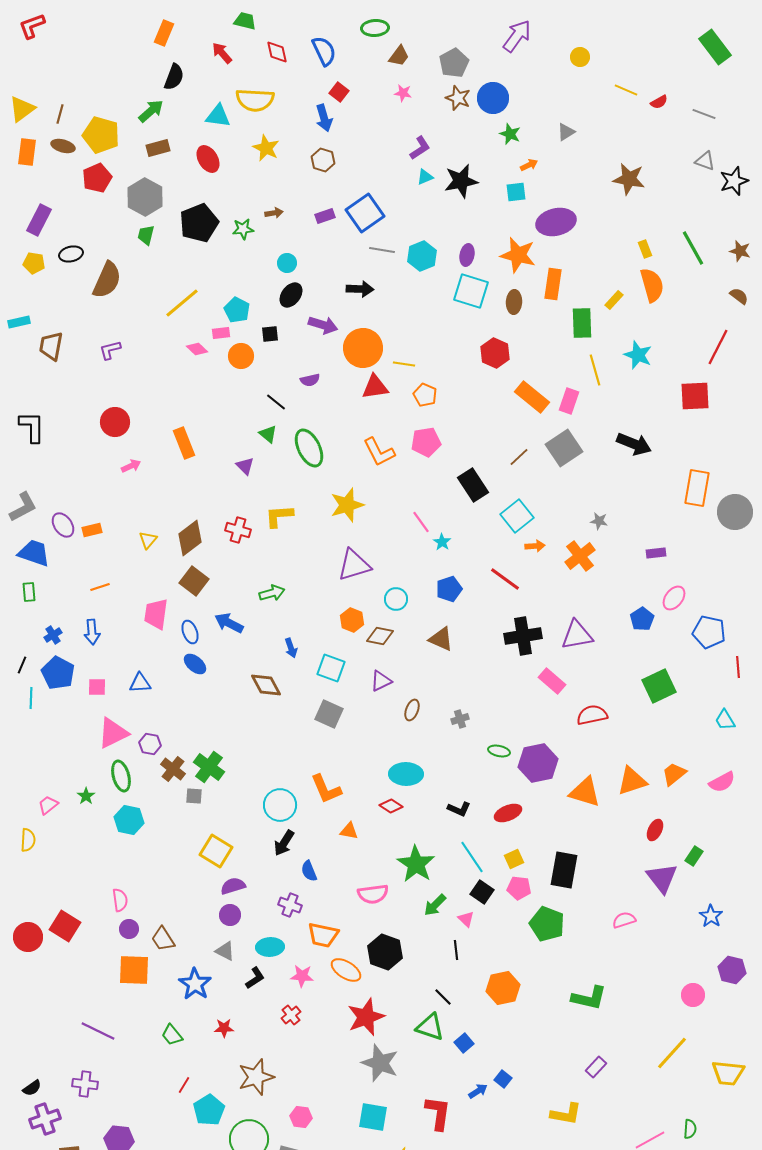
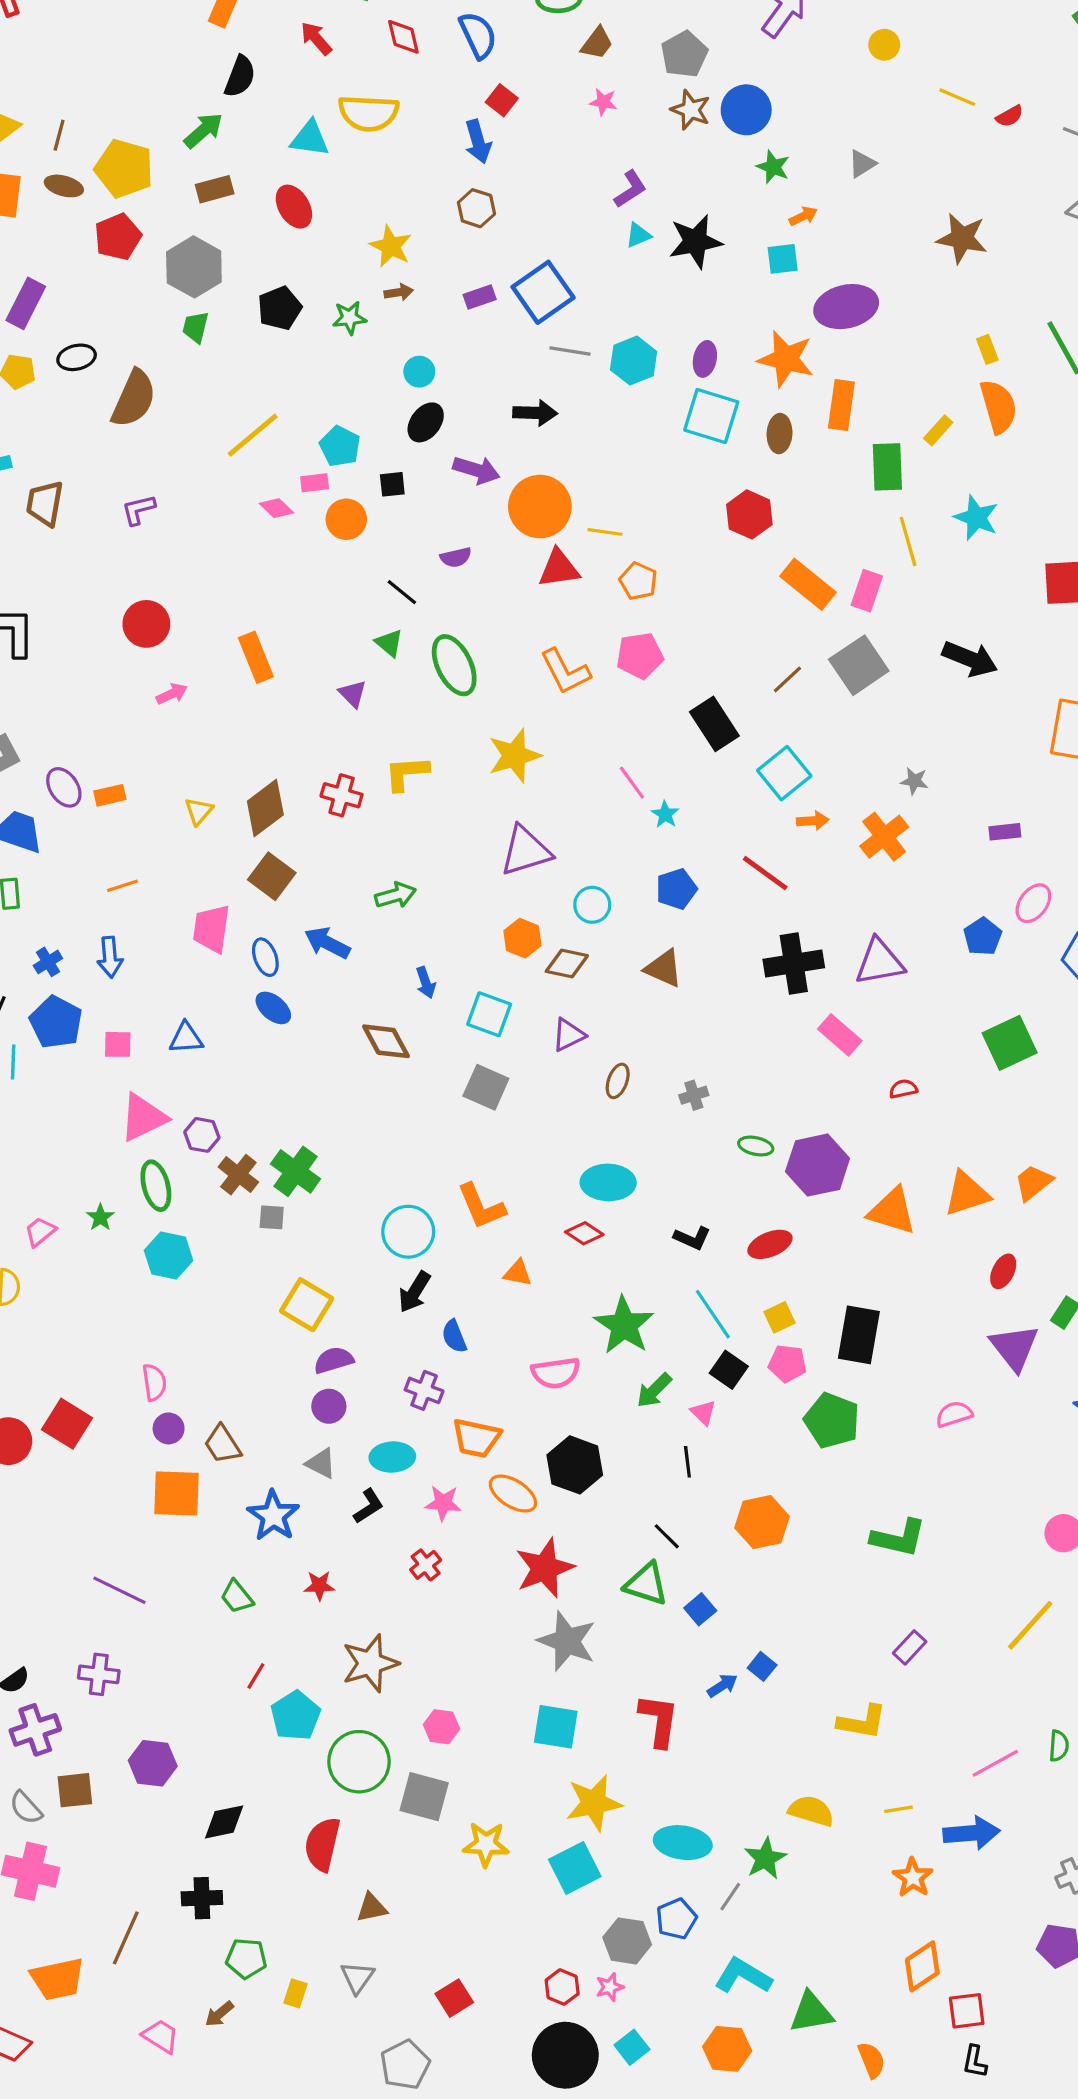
yellow star: (266, 148) -> (391, 246), moved
black pentagon: (199, 223) -> (280, 308), size x0.7
red semicircle: (592, 715) -> (903, 1089), size x0.6

